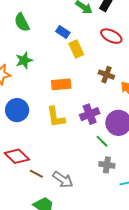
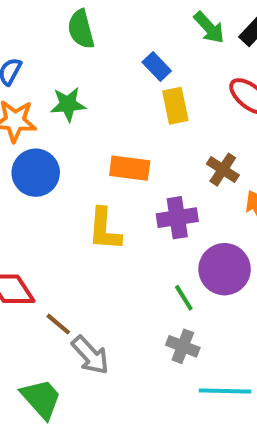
blue circle: (17, 110) -> (36, 173), moved
purple cross: (90, 114) -> (177, 218), moved
brown line: (36, 174) -> (58, 324), moved

